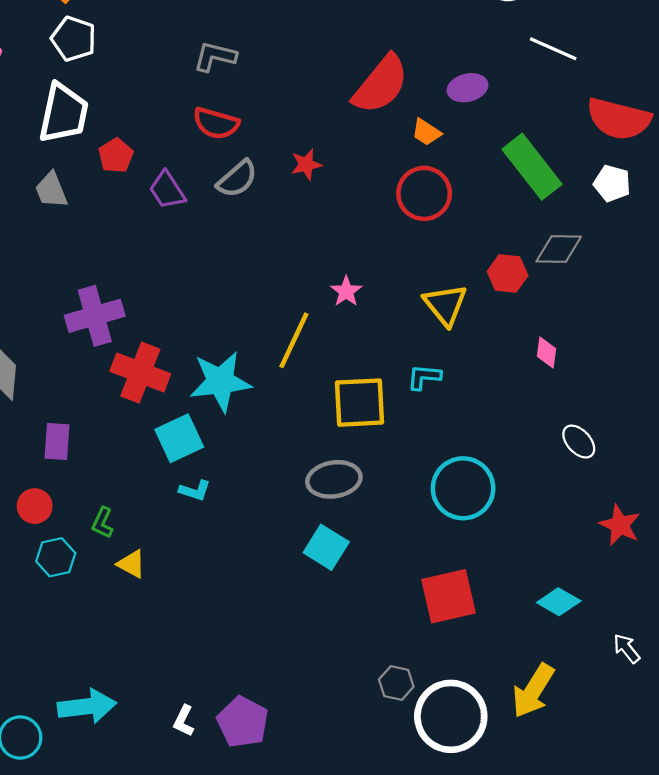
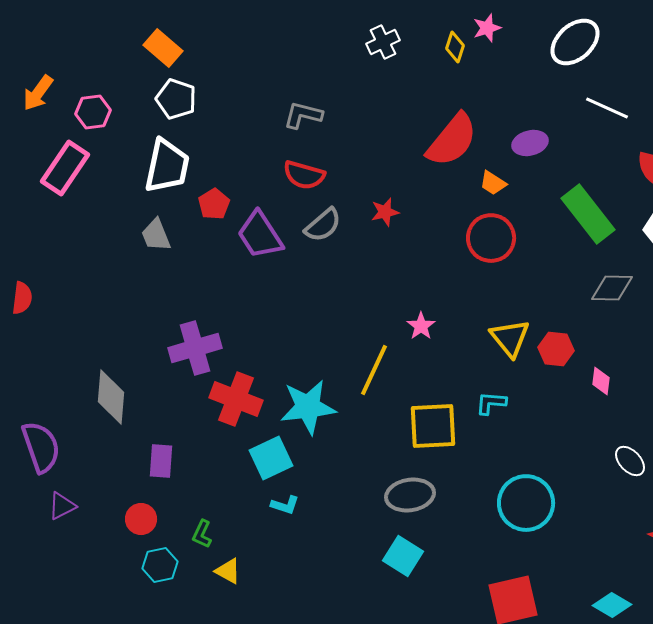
purple trapezoid: (167, 190) -> (260, 235), size x1.4
red hexagon: (508, 274) -> (556, 349), moved

